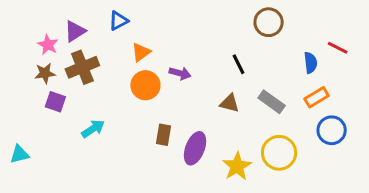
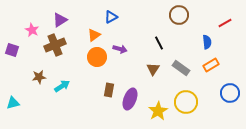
blue triangle: (118, 21) -> (111, 17), moved
purple triangle: (75, 31) -> (60, 20), moved
red line: (338, 48) -> (225, 23), moved, turned -56
brown star: (45, 73) -> (39, 77), moved
purple square: (55, 102) -> (12, 50), moved
brown triangle: (230, 103) -> (153, 69), turned 48
blue circle: (332, 130) -> (230, 93), moved

